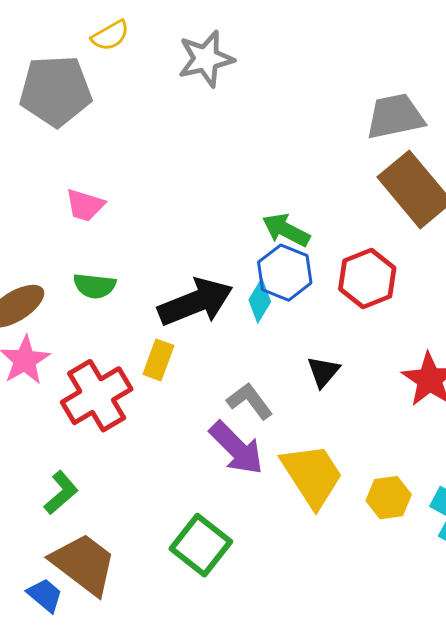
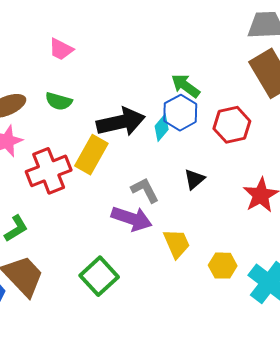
yellow rectangle: (158, 360) -> (91, 155), size x1.5
purple arrow: (237, 448) -> (132, 219), turned -36
yellow trapezoid: (312, 475) -> (177, 244), size x0.7

